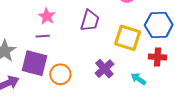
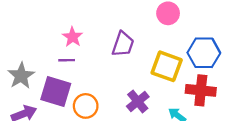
red cross: (158, 57) -> (201, 90), size x1.4

